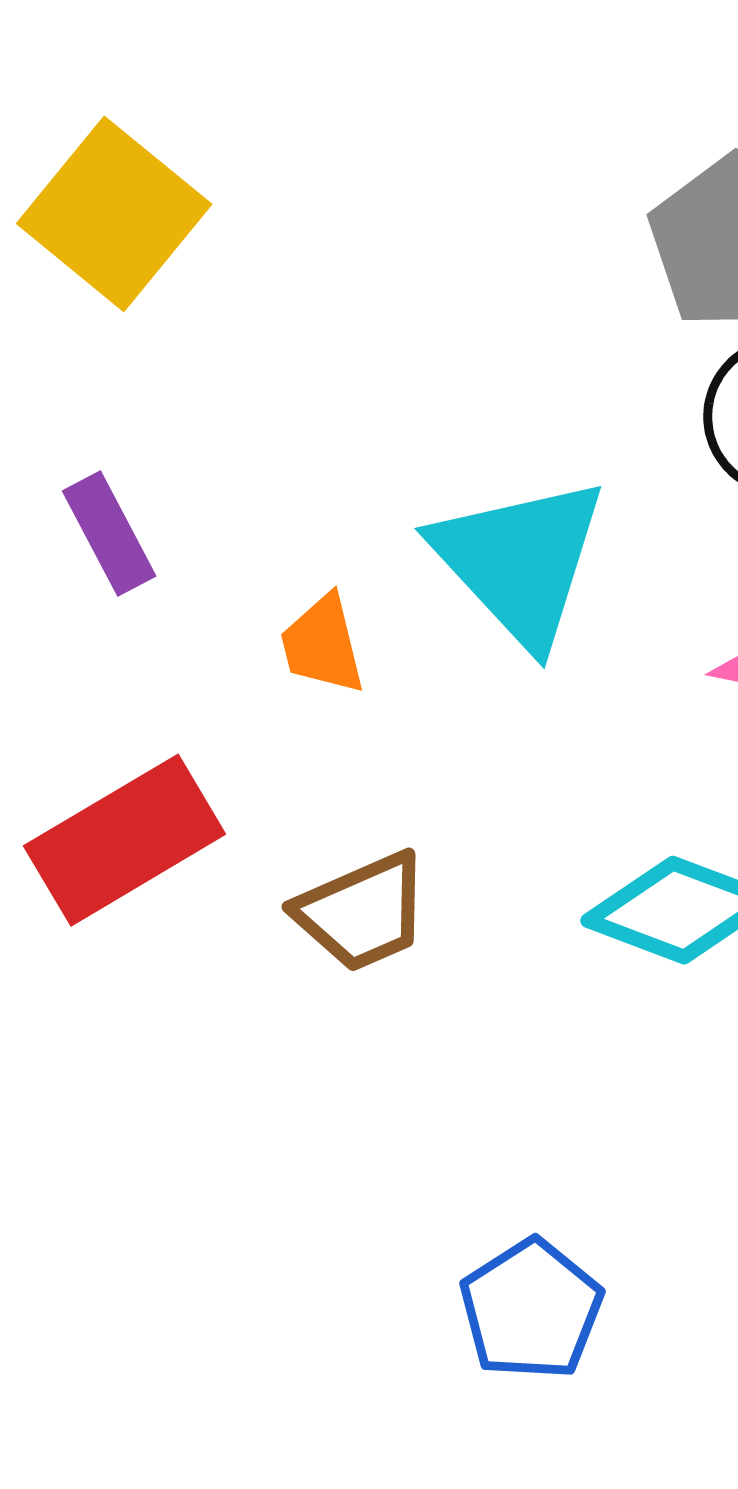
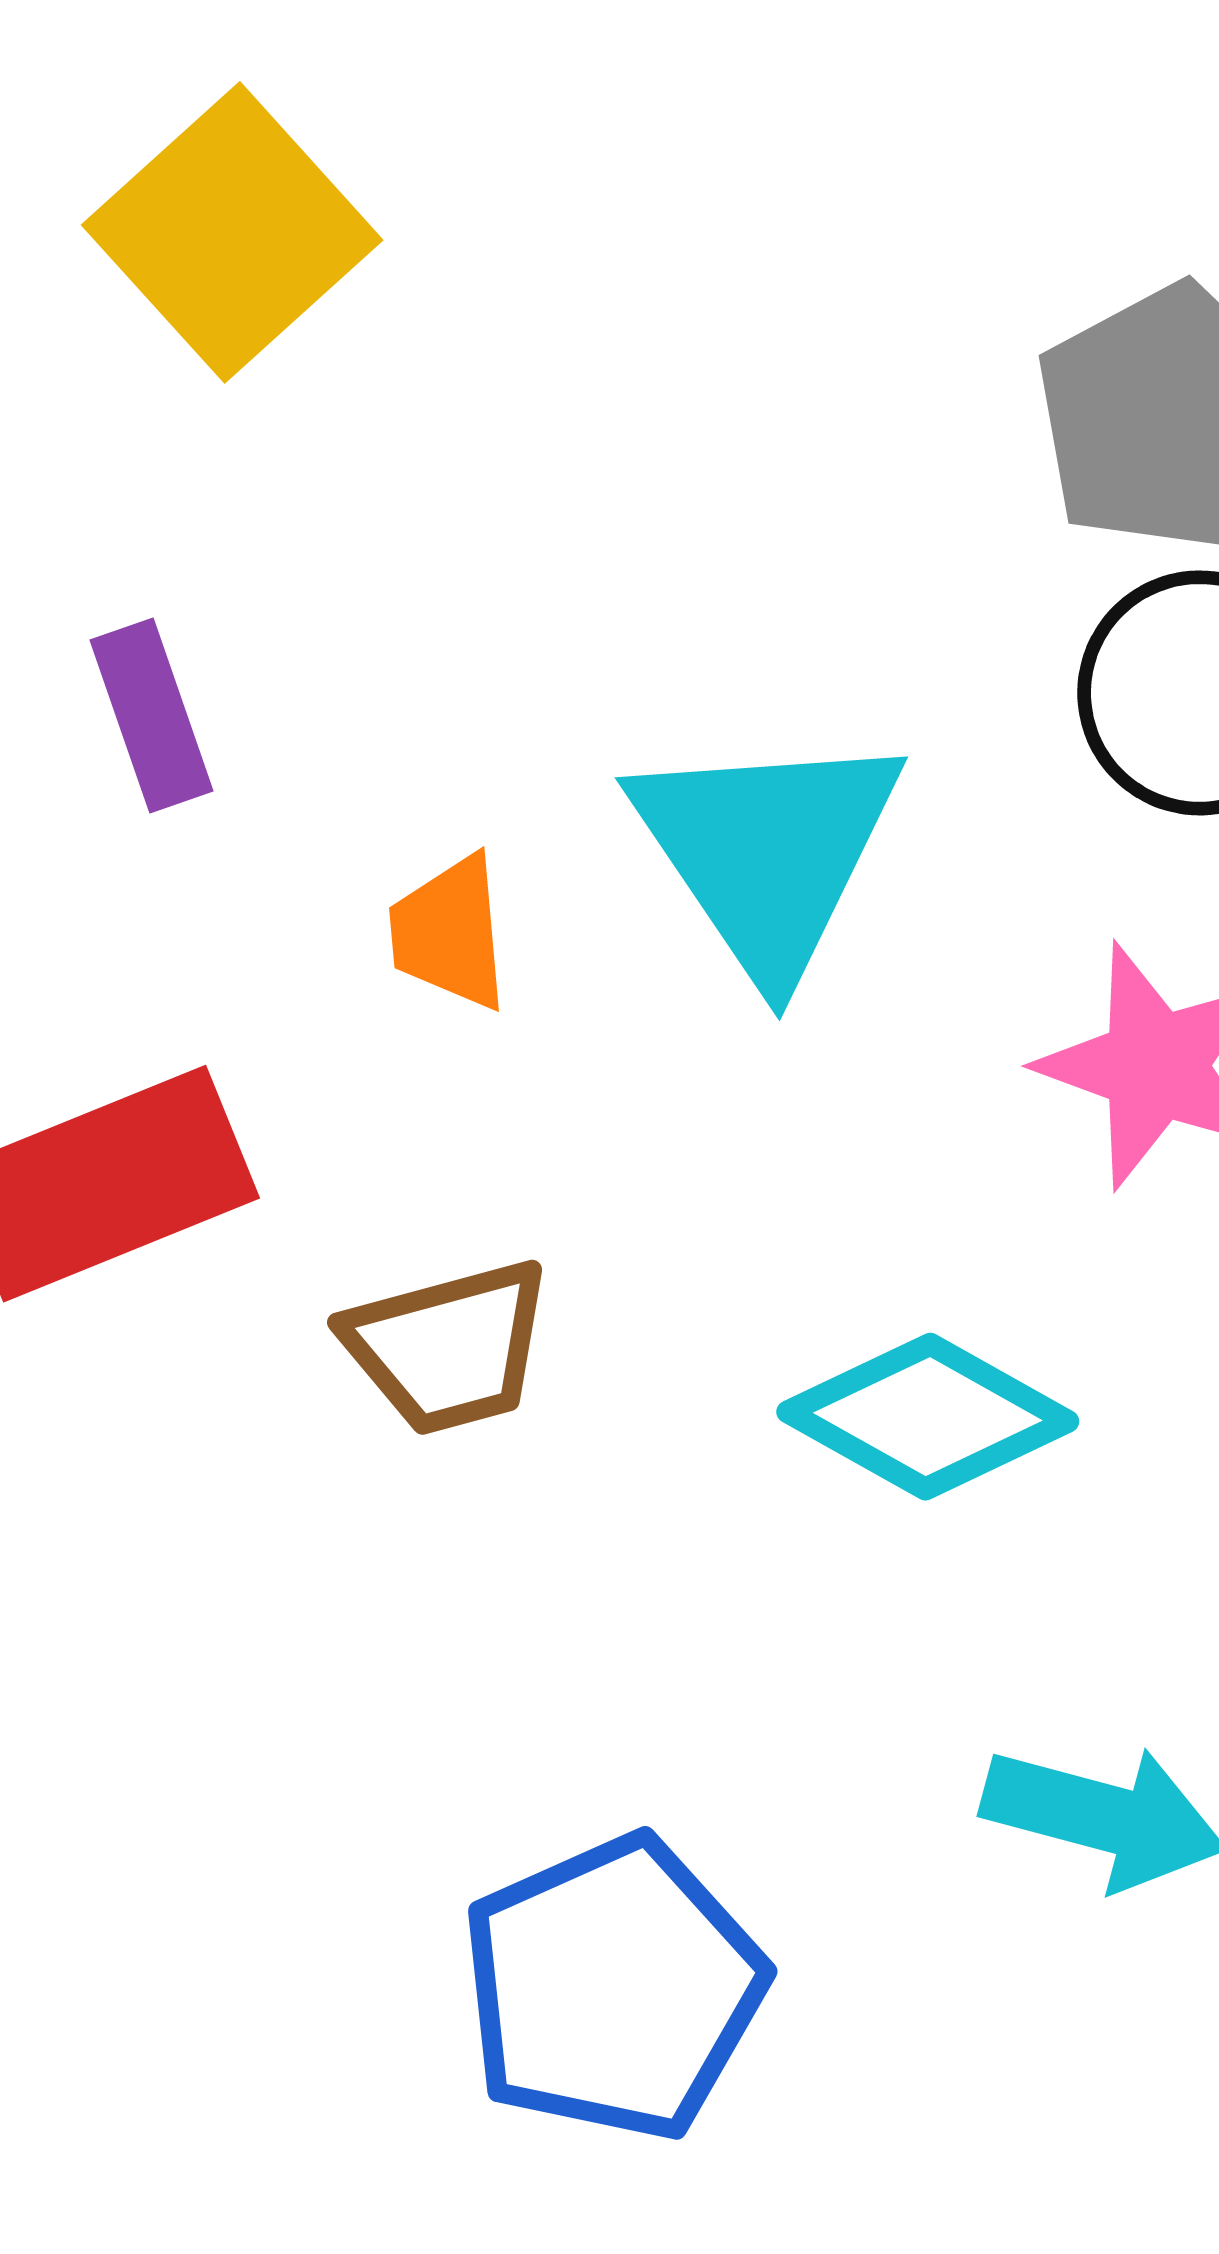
blue pentagon: (531, 1309) -> (613, 1988), size x1.4

